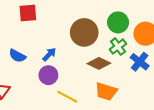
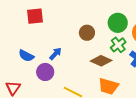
brown circle: (84, 32) -> (87, 33), size x0.6
purple circle: (48, 75) -> (45, 72), moved

